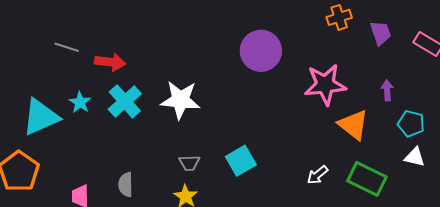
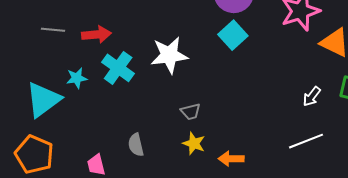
cyan star: (80, 102) -> (77, 78), turned -30
cyan square: (241, 161) -> (233, 35), moved

